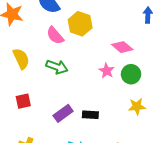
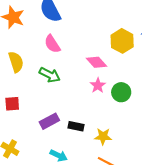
yellow hexagon: (80, 24) -> (122, 41), moved
pink diamond: (122, 47) -> (96, 62), moved
yellow star: (137, 106) -> (103, 136), moved

